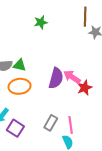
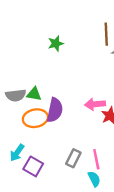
pink arrow: (72, 77) -> (95, 104), turned -36
purple semicircle: (56, 78) -> (55, 110), moved

